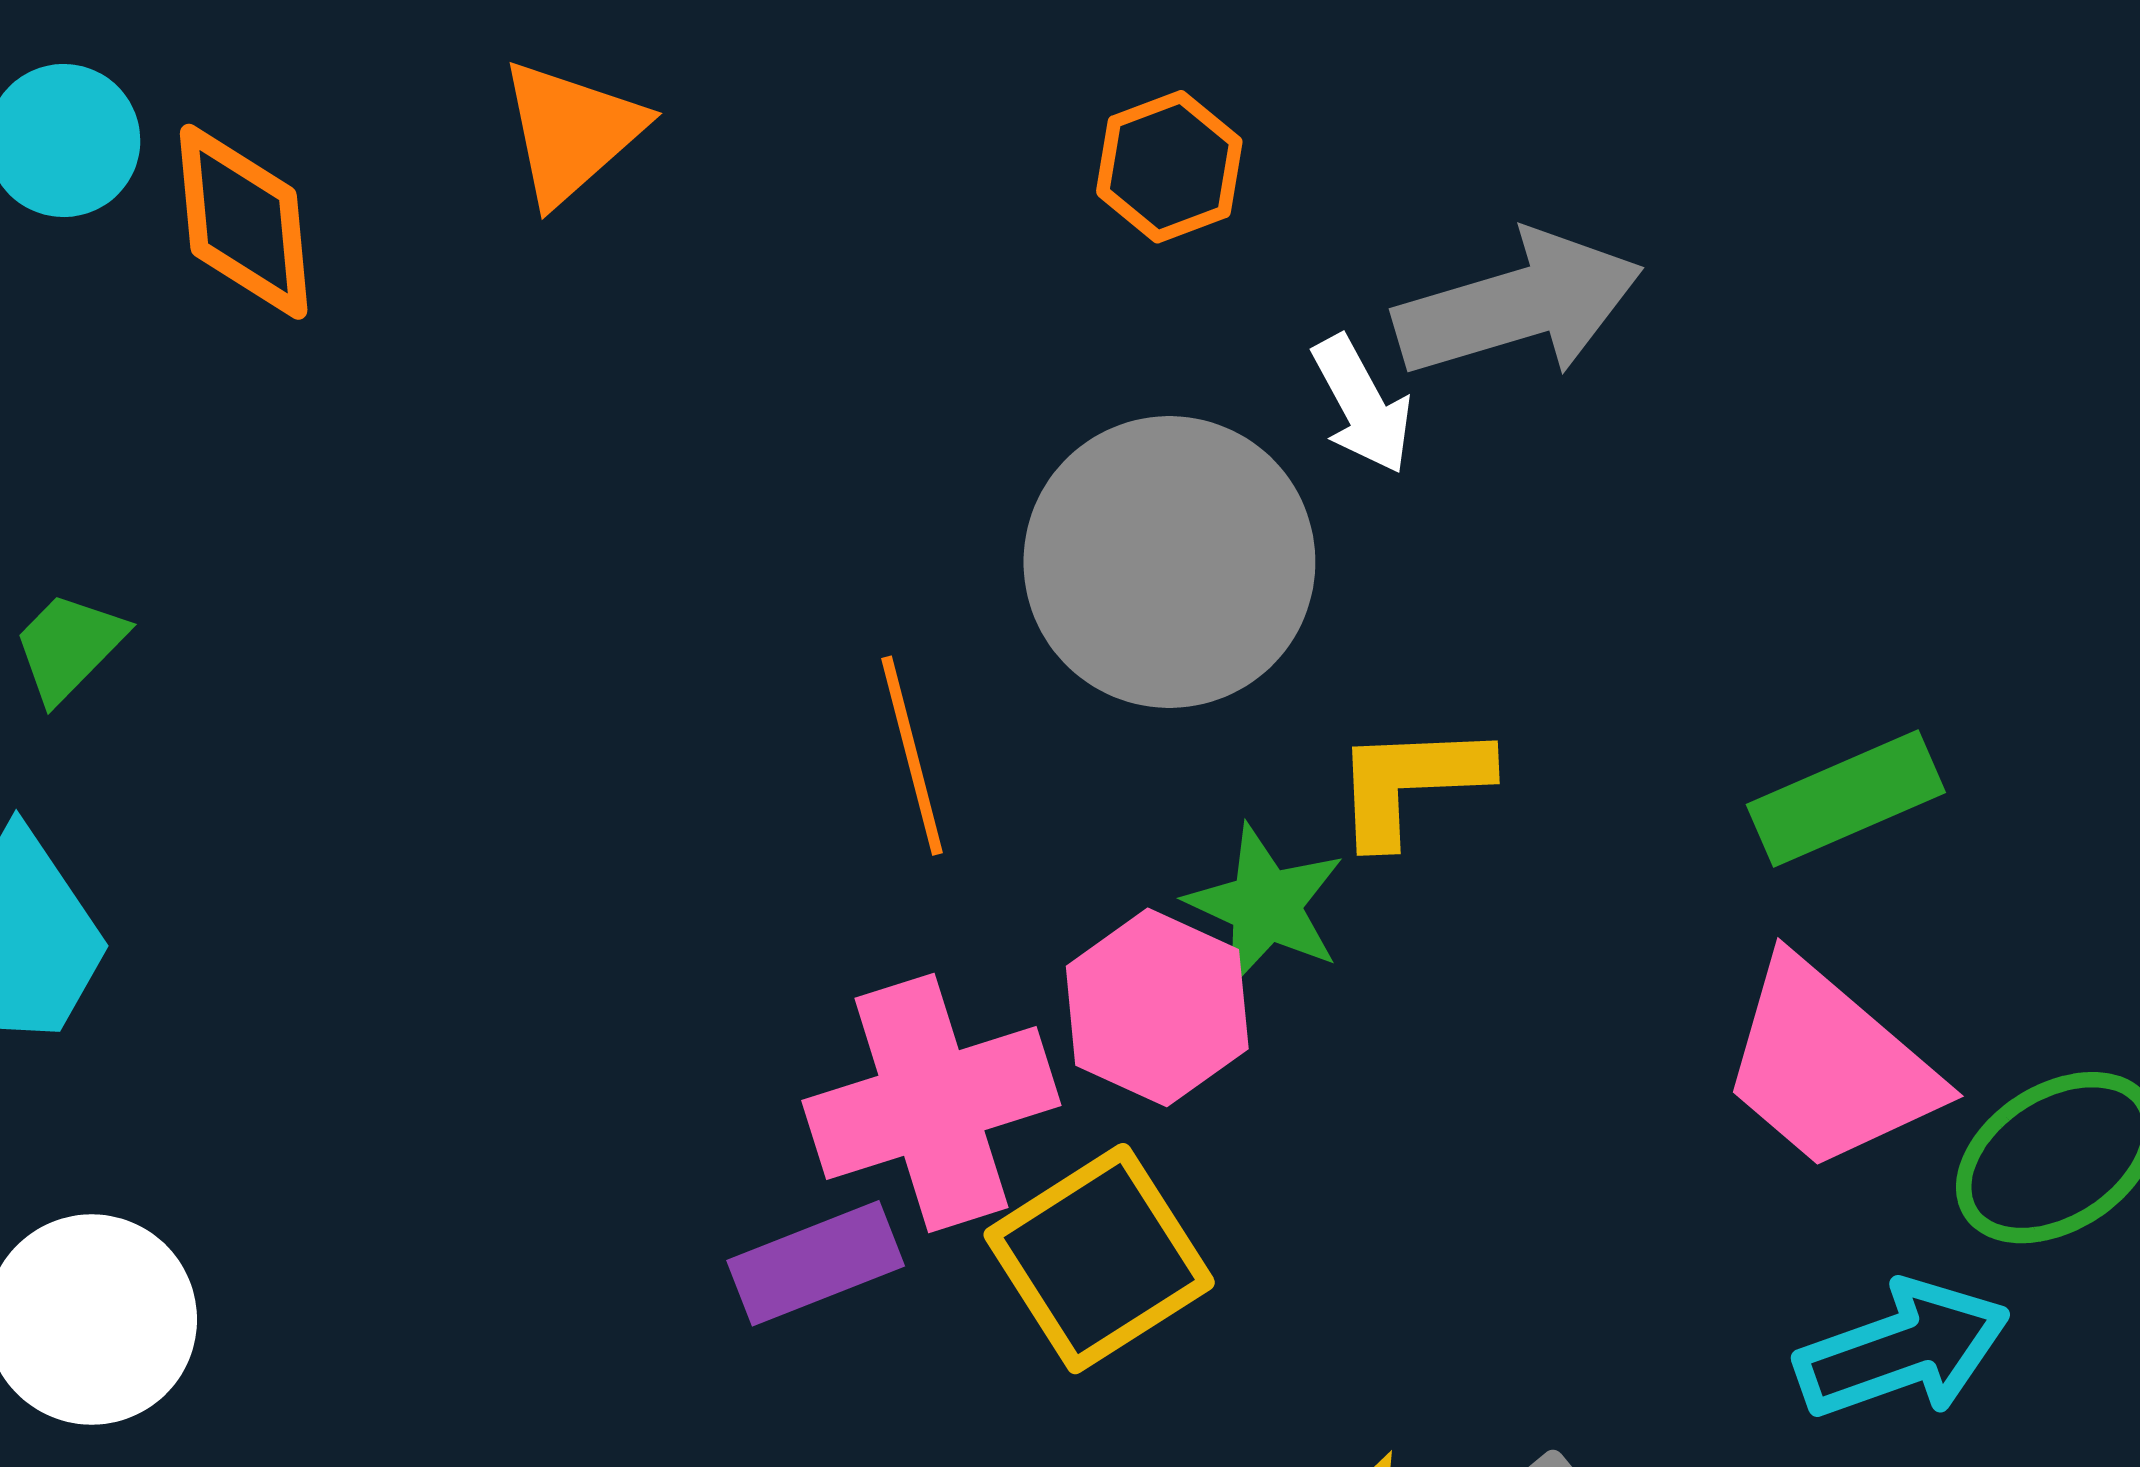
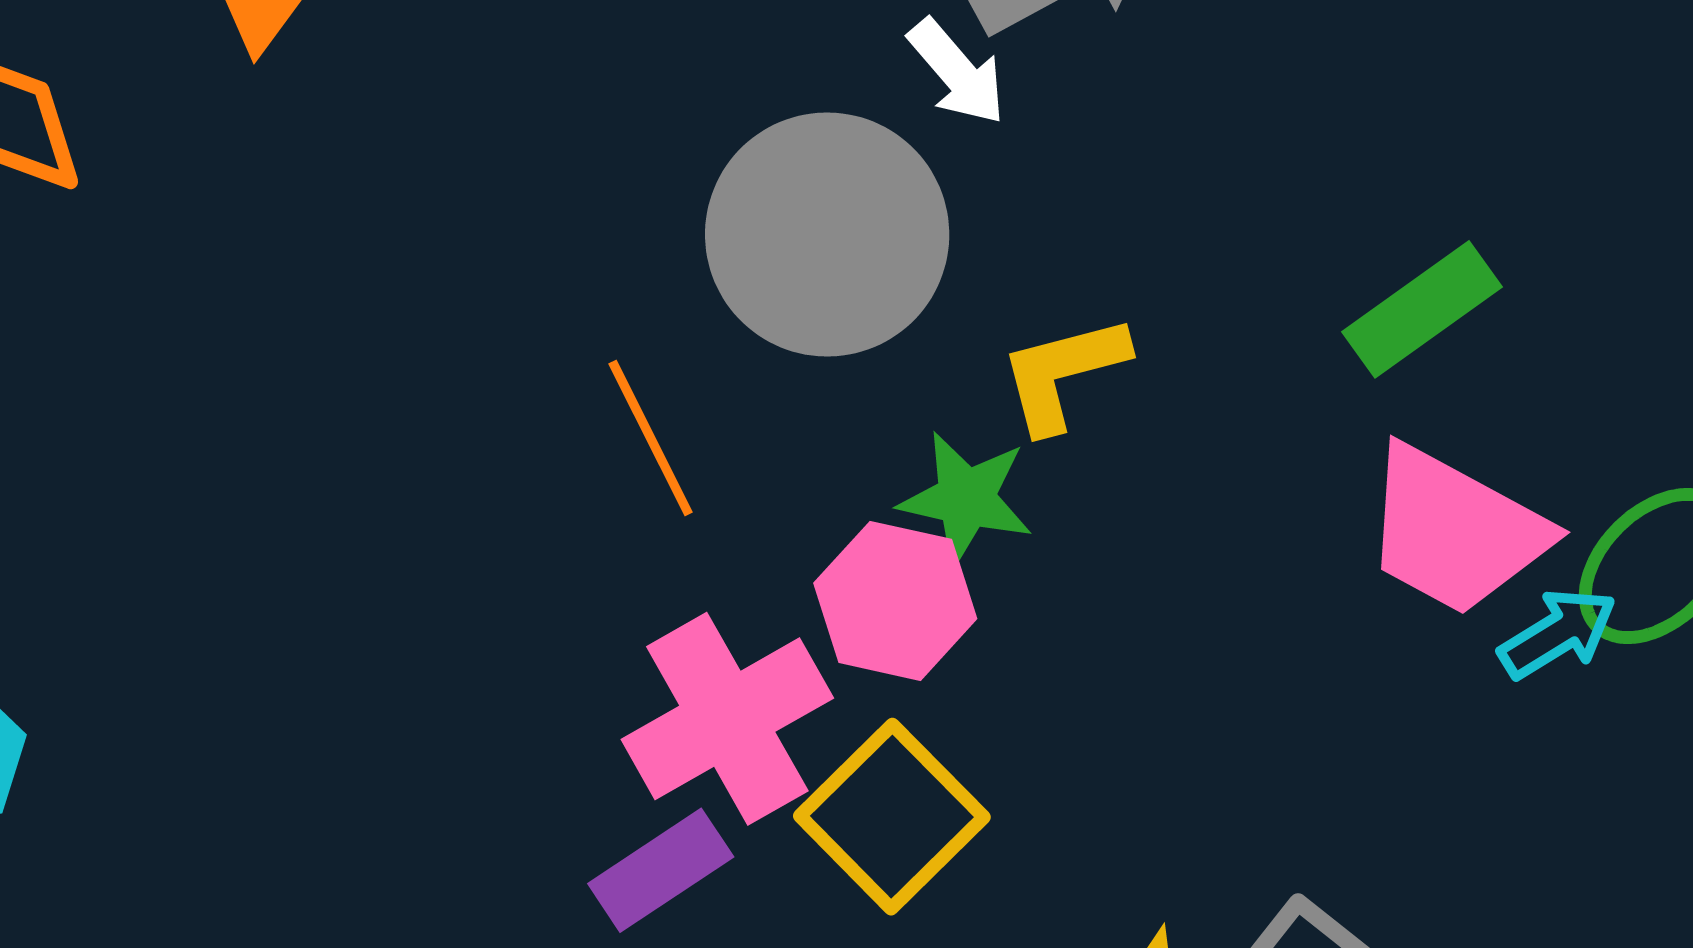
cyan arrow: (1903, 1350) -> (1558, 633), moved, size x0.7

